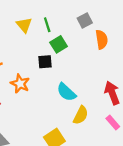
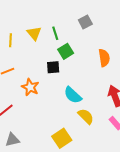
gray square: (85, 20) -> (85, 22), moved
orange semicircle: (102, 39) -> (104, 58), moved
yellow semicircle: (81, 115) -> (86, 116), turned -72

